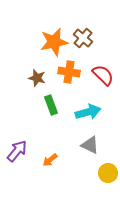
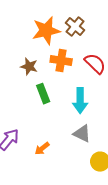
cyan arrow: (88, 112) -> (80, 101), turned 105

